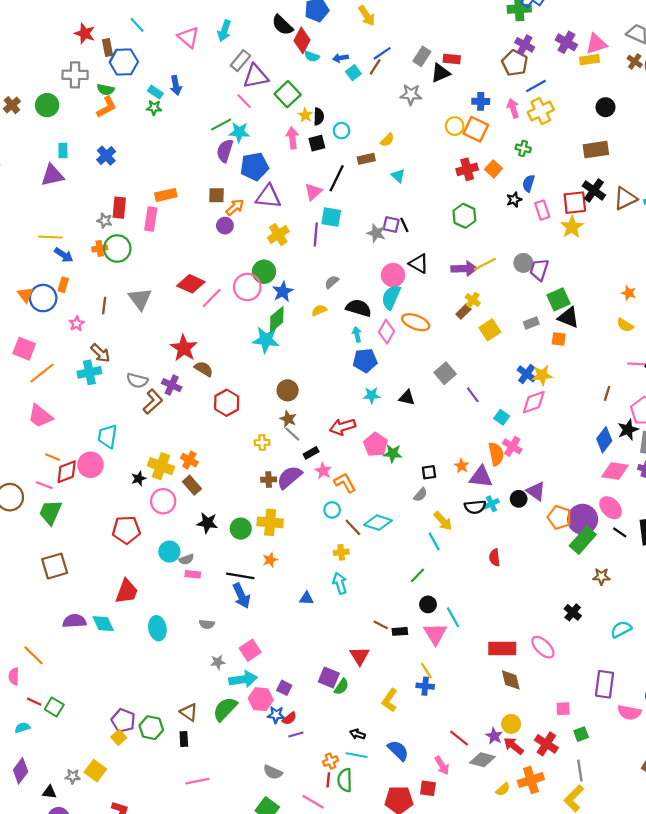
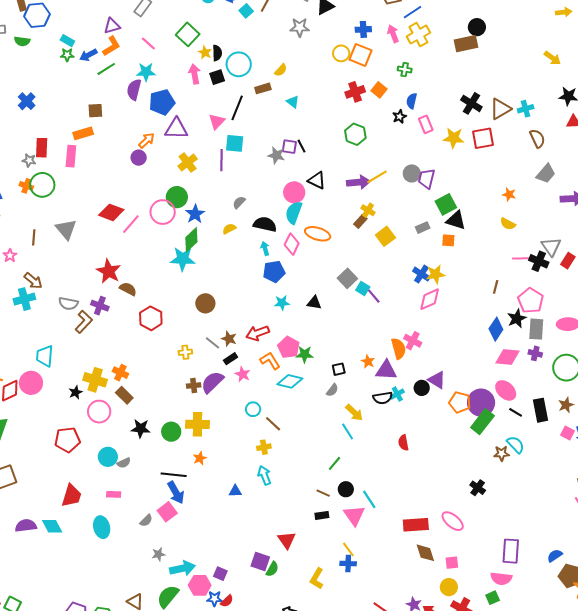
purple triangle: (256, 76) -> (112, 26), moved, size x0.7
blue arrow: (176, 85) -> (88, 55), moved, turned 78
orange L-shape: (107, 107) -> (111, 46), moved
green line: (221, 125) -> (106, 69), moved
cyan circle: (341, 131) -> (239, 64), size x1.6
brown rectangle: (596, 150) -> (466, 44), moved
brown square: (217, 195) -> (95, 111), moved
red square: (575, 203) -> (483, 138), moved
yellow star: (572, 227) -> (454, 138), turned -30
orange cross: (100, 248) -> (26, 186), turned 32
cyan square: (502, 417) -> (363, 289), moved
brown star: (288, 419) -> (229, 339), moved
orange L-shape: (345, 483) -> (270, 361), moved
cyan diamond: (378, 523) -> (290, 381), moved
pink rectangle: (193, 574) -> (114, 494), moved
gray semicircle: (207, 624) -> (146, 521), turned -48
brown line: (381, 625) -> (323, 493), moved
cyan semicircle: (621, 629) -> (516, 445), moved, turned 78
pink square: (250, 650) -> (167, 512), moved
pink square: (563, 709) -> (452, 563), moved
pink semicircle: (629, 712) -> (501, 578), moved
yellow circle: (511, 724) -> (449, 587), moved

